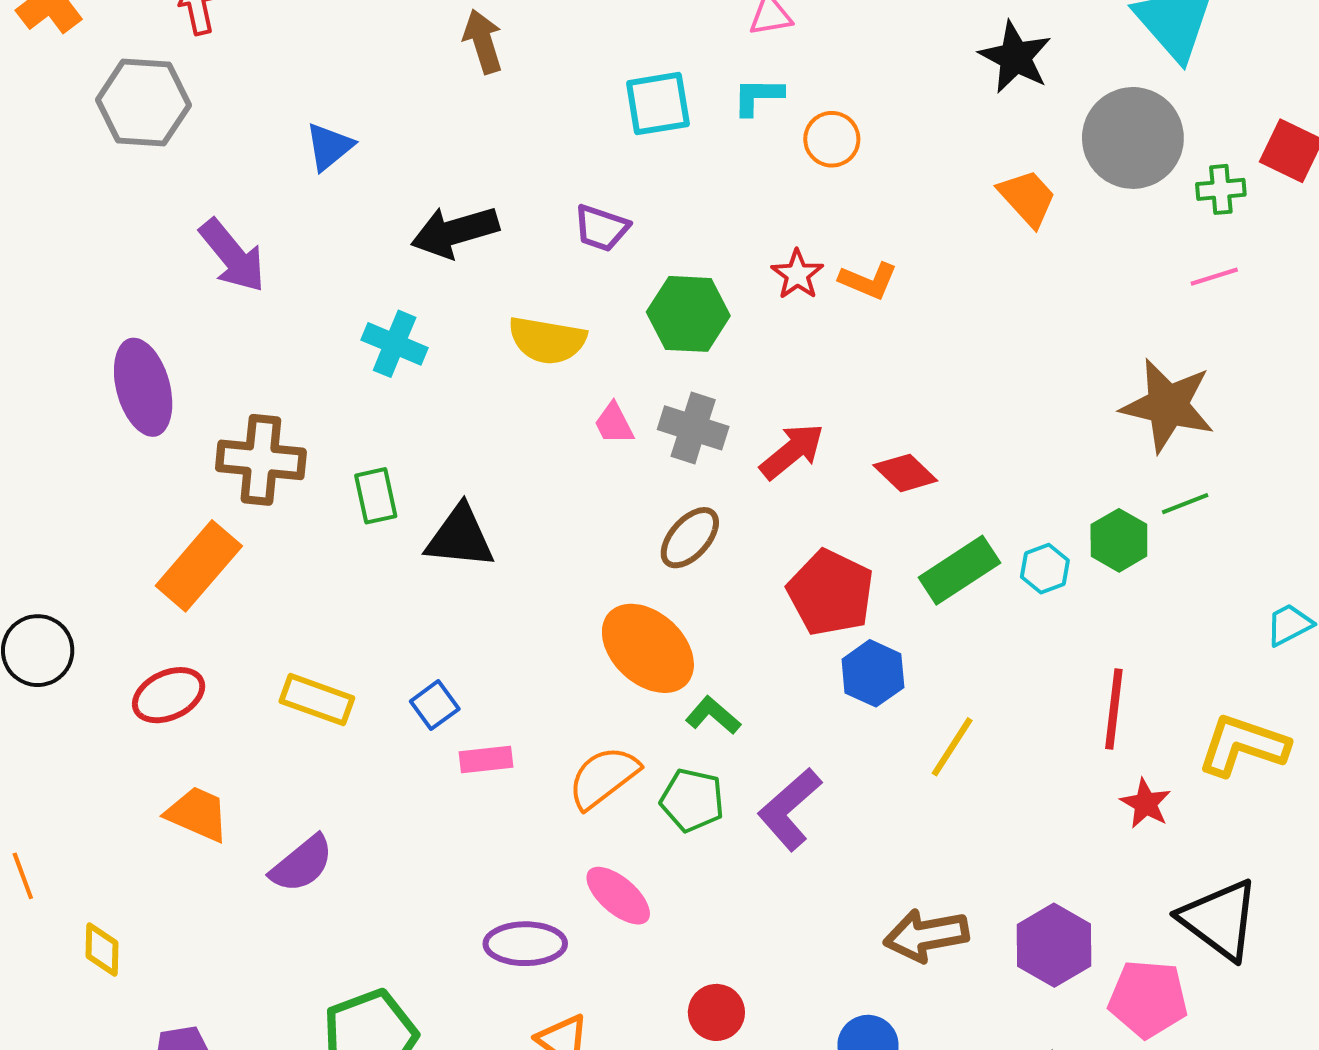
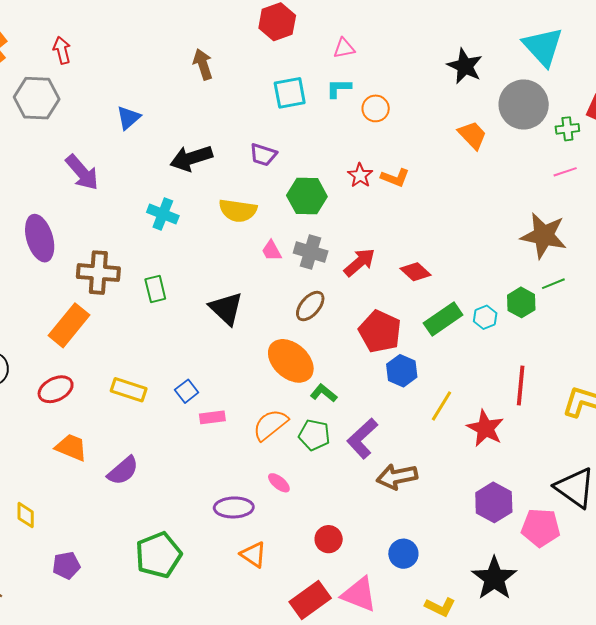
black triangle: (460, 537) -> (226, 308), moved, turned 39
red star: (1146, 803) -> (485, 428), moved, size x1.5
pink ellipse: (618, 896) -> (279, 483), size x0.7
brown arrow: (926, 935) -> (397, 477), moved

